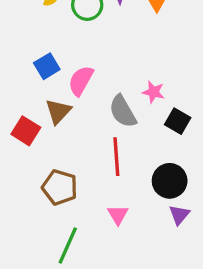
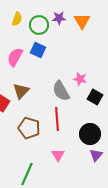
blue square: (47, 66) -> (38, 50), moved, turned -35
pink semicircle: (81, 81) -> (15, 57), moved
brown pentagon: (60, 187) -> (29, 128), moved

